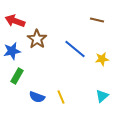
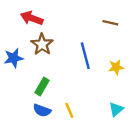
red arrow: (15, 21) -> (32, 18), moved
blue line: (75, 49) -> (85, 56), turned 35
green rectangle: (17, 76) -> (42, 87), moved

